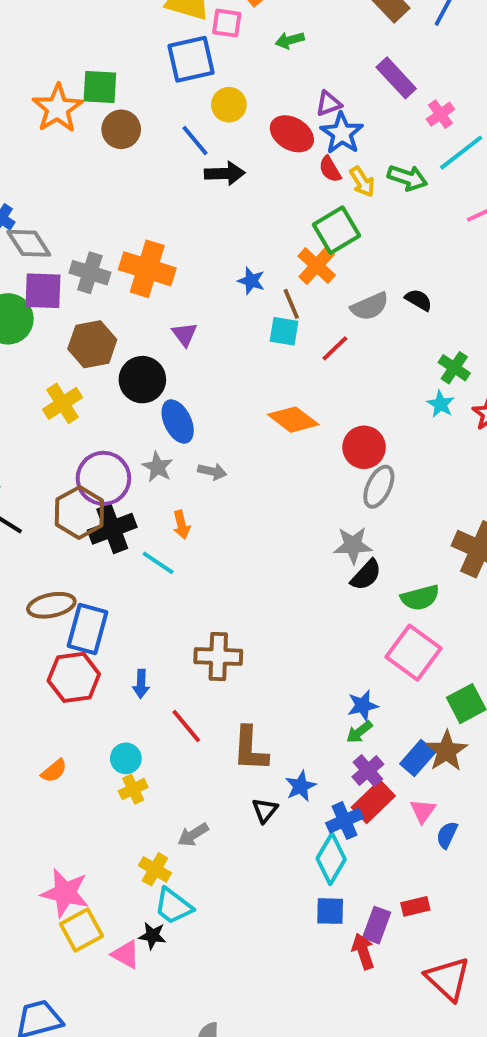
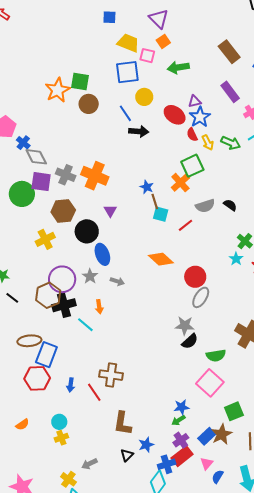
green arrow: (290, 40) -> (178, 67), size x1.5
brown line: (291, 304) -> (155, 201), moved
red line: (186, 726) -> (94, 392), moved

